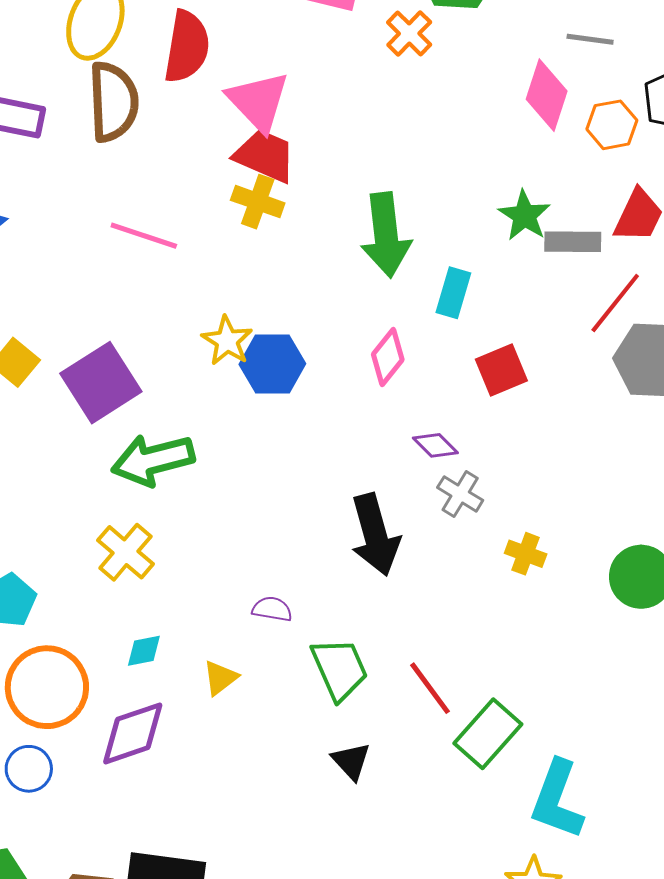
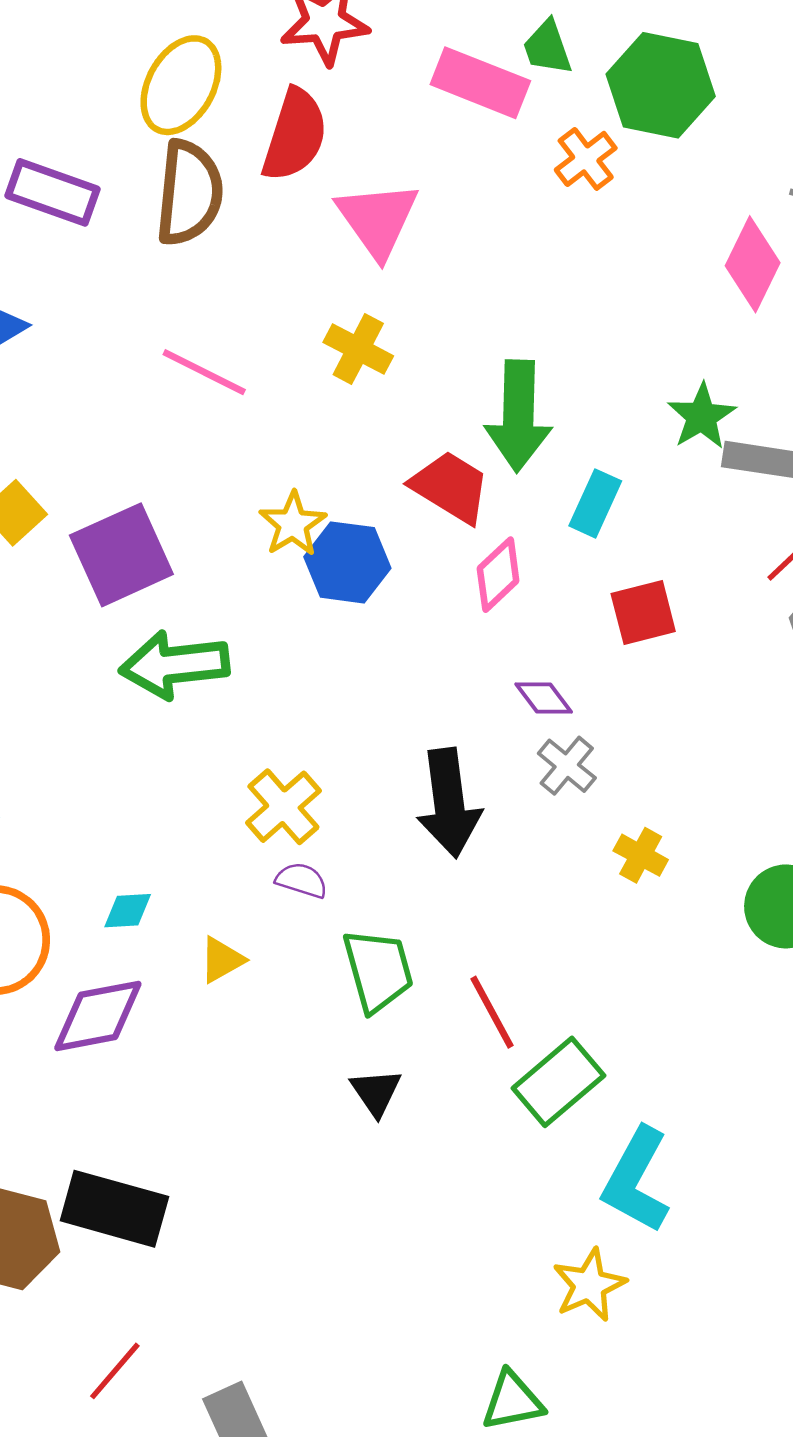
red trapezoid: (265, 156) -> (451, 487), moved
yellow cross: (125, 552) -> (283, 807), moved

